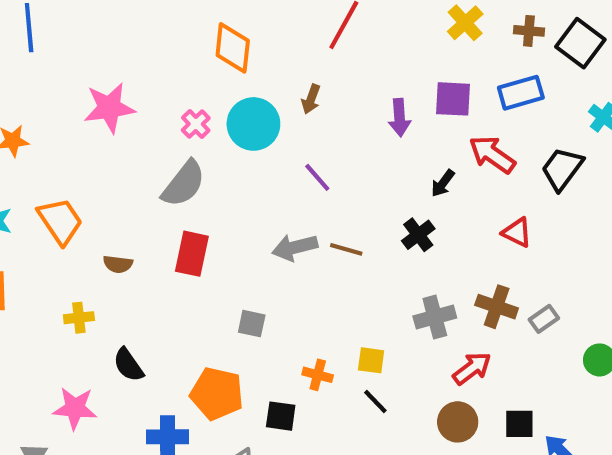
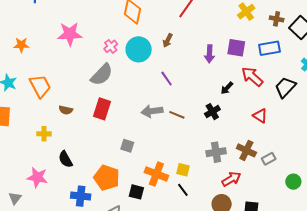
orange cross: (318, 375) -> (156, 174), size x1.6

